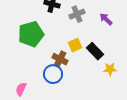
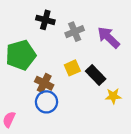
purple arrow: (106, 19) -> (109, 37), size x1.5
brown cross: (60, 59) -> (44, 83), moved

